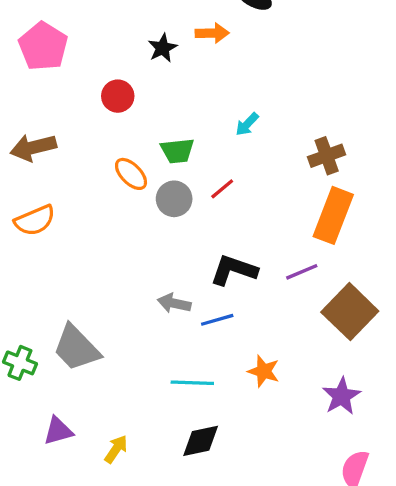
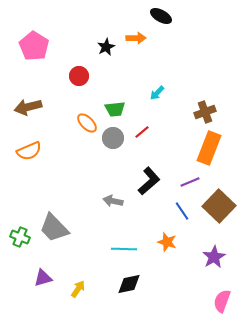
black L-shape: (234, 270) -> (149, 181), turned 120
blue line: (217, 320) -> (182, 211), moved, turned 72

